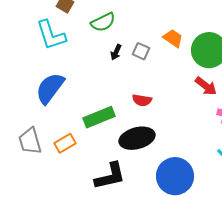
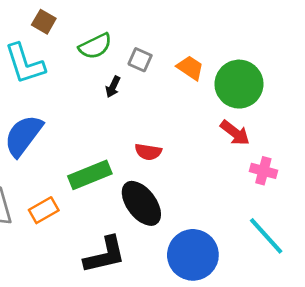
gray square: (141, 51) -> (140, 60), moved
black ellipse: (137, 138) -> (141, 203), turned 68

